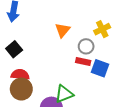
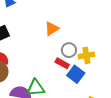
yellow cross: (102, 29) -> (86, 55), moved

